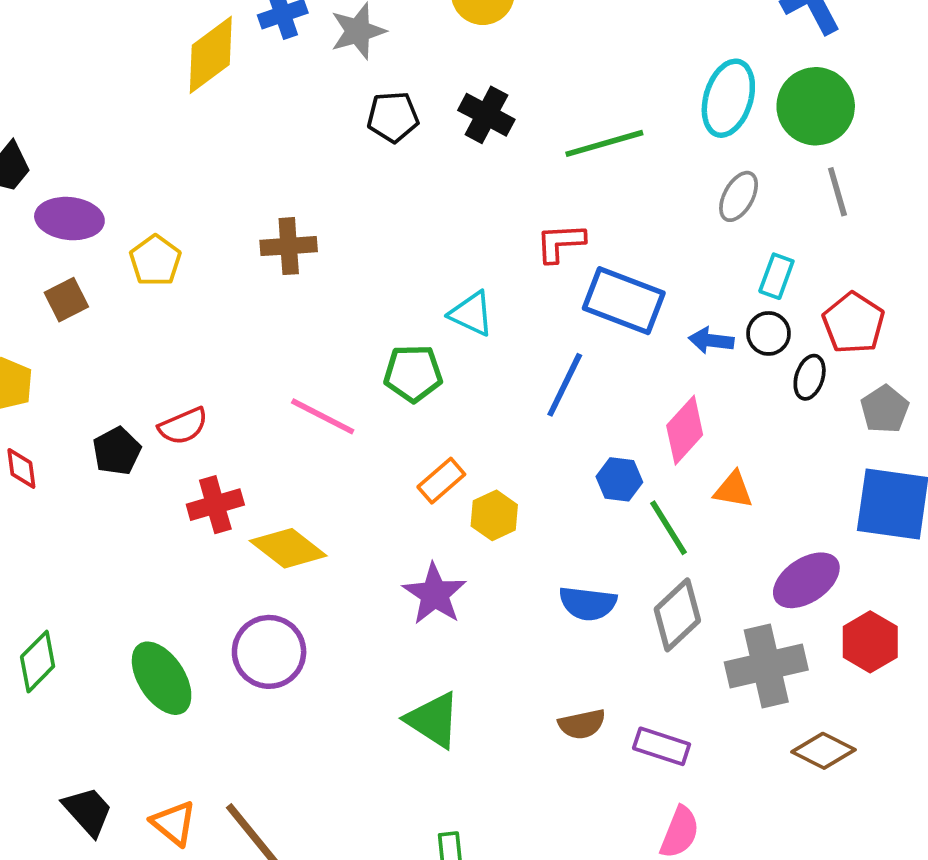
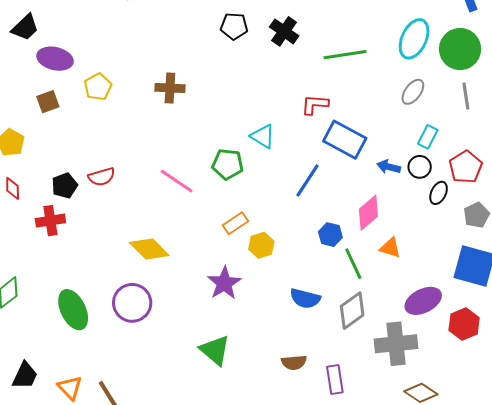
red cross: (215, 505) -> (50, 221), moved
red hexagon: (870, 642) -> (464, 324), moved
purple rectangle: (662, 746) -> (335, 380), turned 56
black trapezoid: (88, 811) -> (25, 375), turned 60

